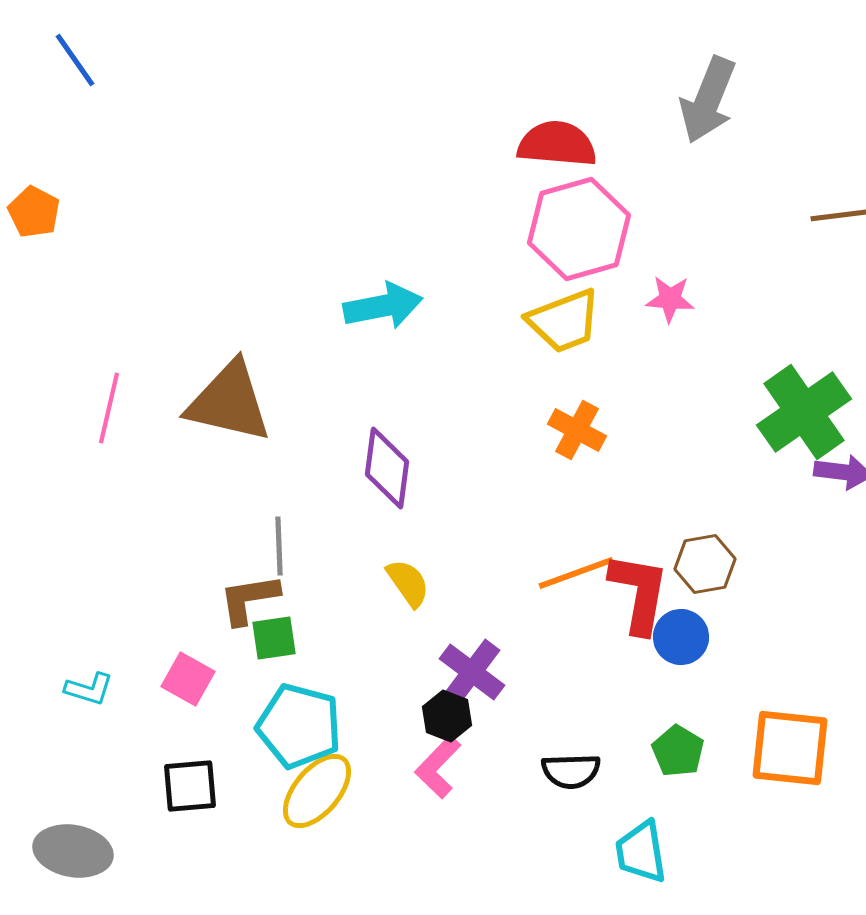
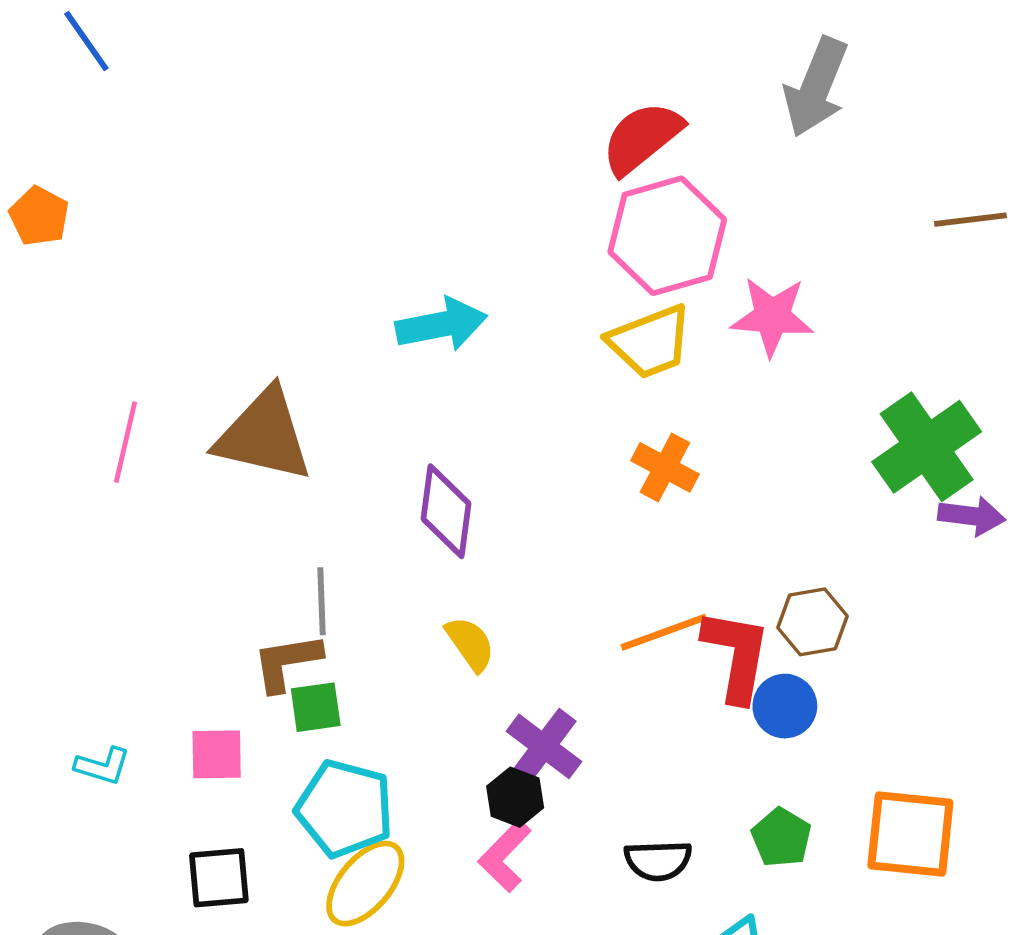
red semicircle: (557, 144) -> (642, 138), turned -44
pink star: (670, 299) -> (772, 316), size x1.5
pink square: (188, 679) -> (217, 754), turned -30

